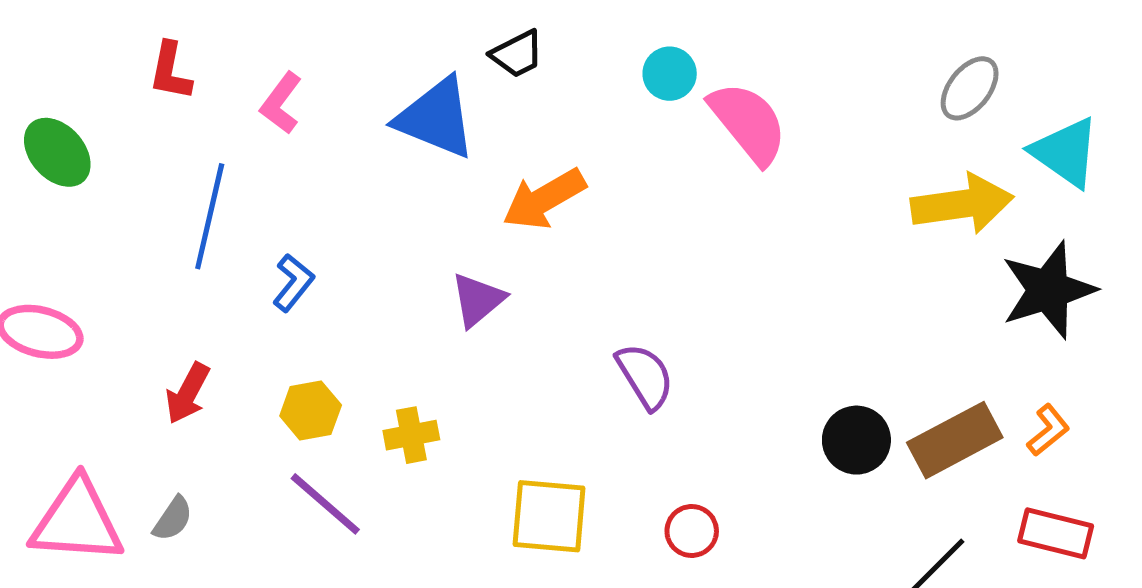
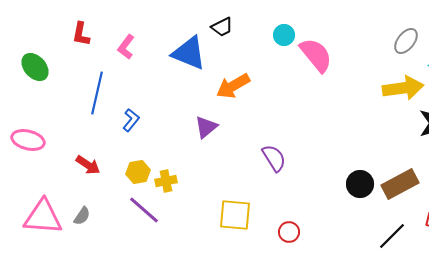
red arrow: (188, 393) -> (88, 165), turned -85
yellow cross: (411, 435) -> (166, 181), moved
red circle: (692, 531) -> (289, 232), moved

